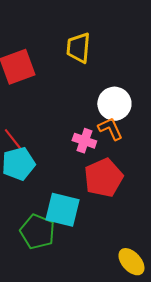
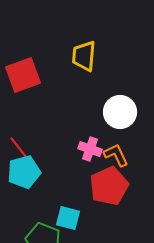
orange L-shape: (110, 129) -> (116, 155), moved
cyan square: (62, 210) -> (68, 218), size x0.7

